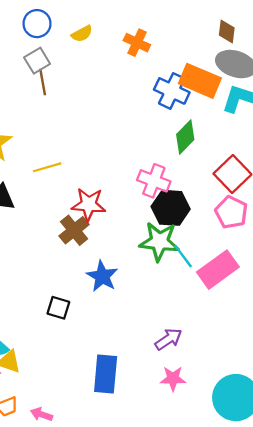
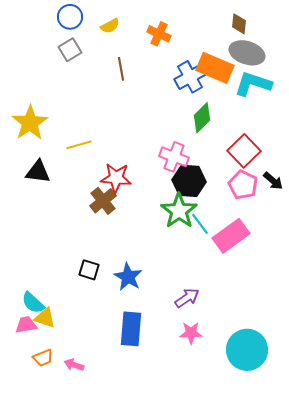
brown line: (43, 82) -> (121, 69), moved
blue cross: (172, 91) -> (190, 77), turned 36
green star: (159, 241) -> (179, 211), turned 30
blue star: (102, 276) -> (128, 277), moved

